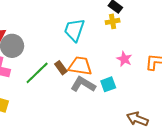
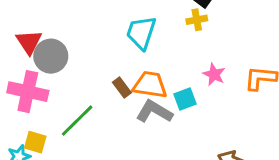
green line: (37, 73) -> (77, 121), moved
cyan square: (108, 84) -> (185, 99), moved

